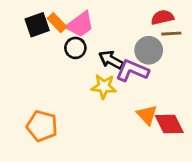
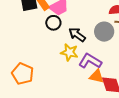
purple L-shape: (132, 71) -> (90, 61), moved
orange triangle: (147, 115) -> (97, 76), turned -42

